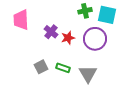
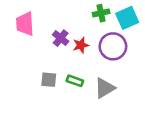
cyan square: (107, 15) -> (127, 18), turned -36
gray square: (41, 67) -> (49, 80), turned 32
gray triangle: (88, 74) -> (105, 88), turned 30

